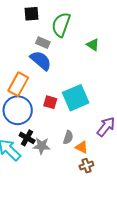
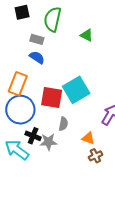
blue semicircle: (41, 61) -> (37, 57), size x0.7
red square: (50, 102) -> (52, 98), size x1.6
gray semicircle: (68, 137) -> (63, 124), moved

